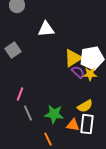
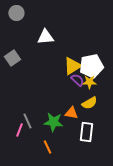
pink line: (20, 94) -> (19, 130), moved
yellow semicircle: (85, 106) -> (89, 103), moved
orange triangle: (73, 125) -> (71, 113), moved

